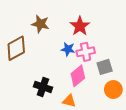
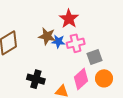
brown star: (40, 24) -> (47, 36), moved
pink diamond: (78, 76) -> (81, 79), moved

